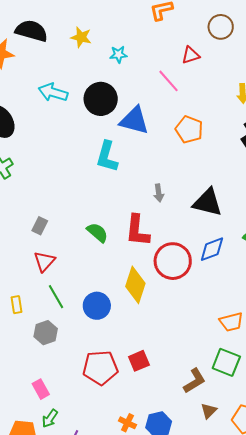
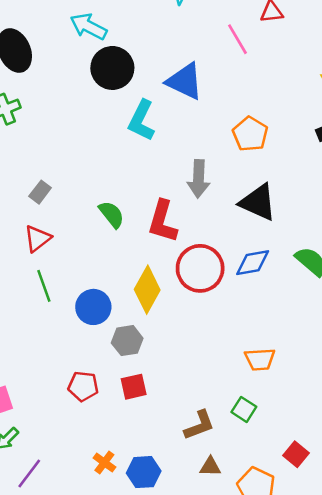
black circle: (101, 99) -> (112, 68), moved
orange pentagon: (189, 130) -> (250, 134), moved
gray arrow: (159, 193) -> (198, 179), size x1.6
gray hexagon: (46, 333) -> (127, 341), moved
green square: (226, 362) -> (244, 409), size x0.7
red pentagon: (100, 368) -> (83, 386), size x0.7
brown triangle: (209, 411) -> (210, 467), turned 36

